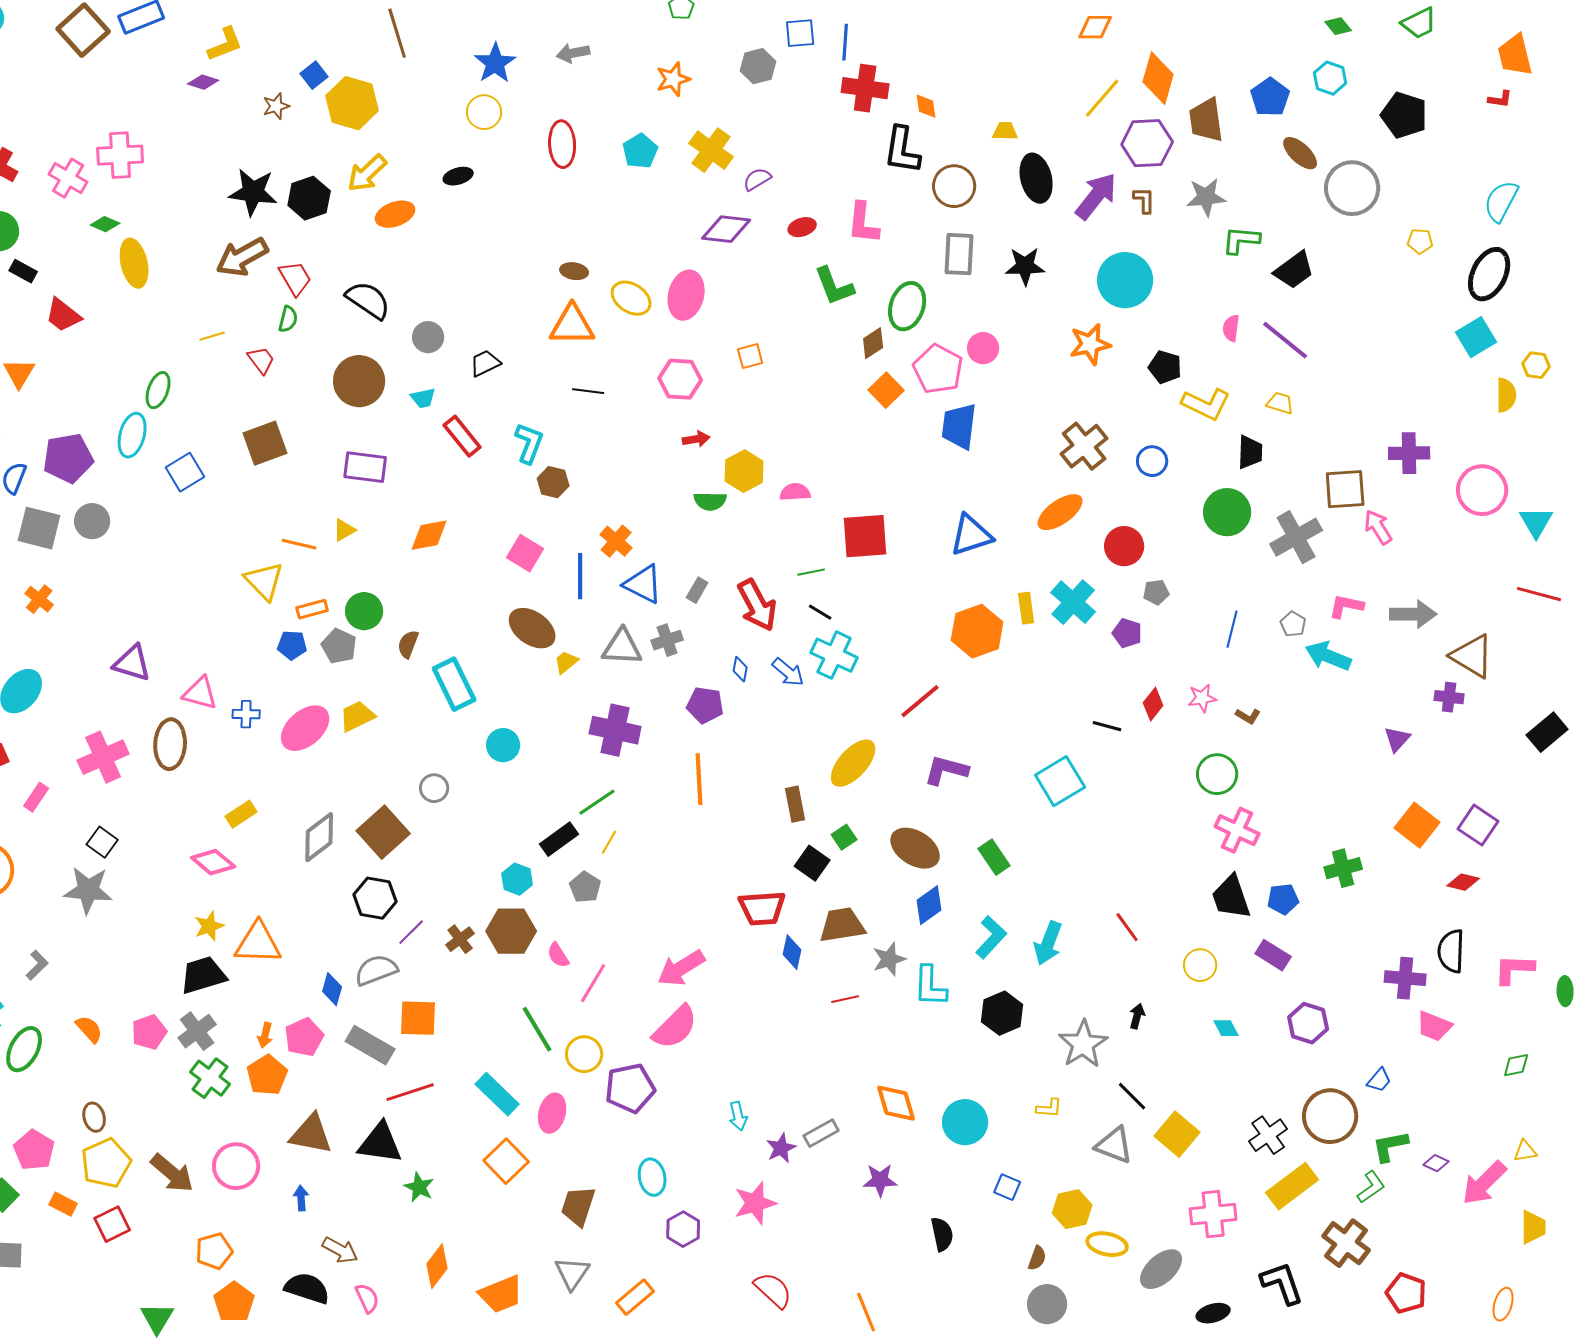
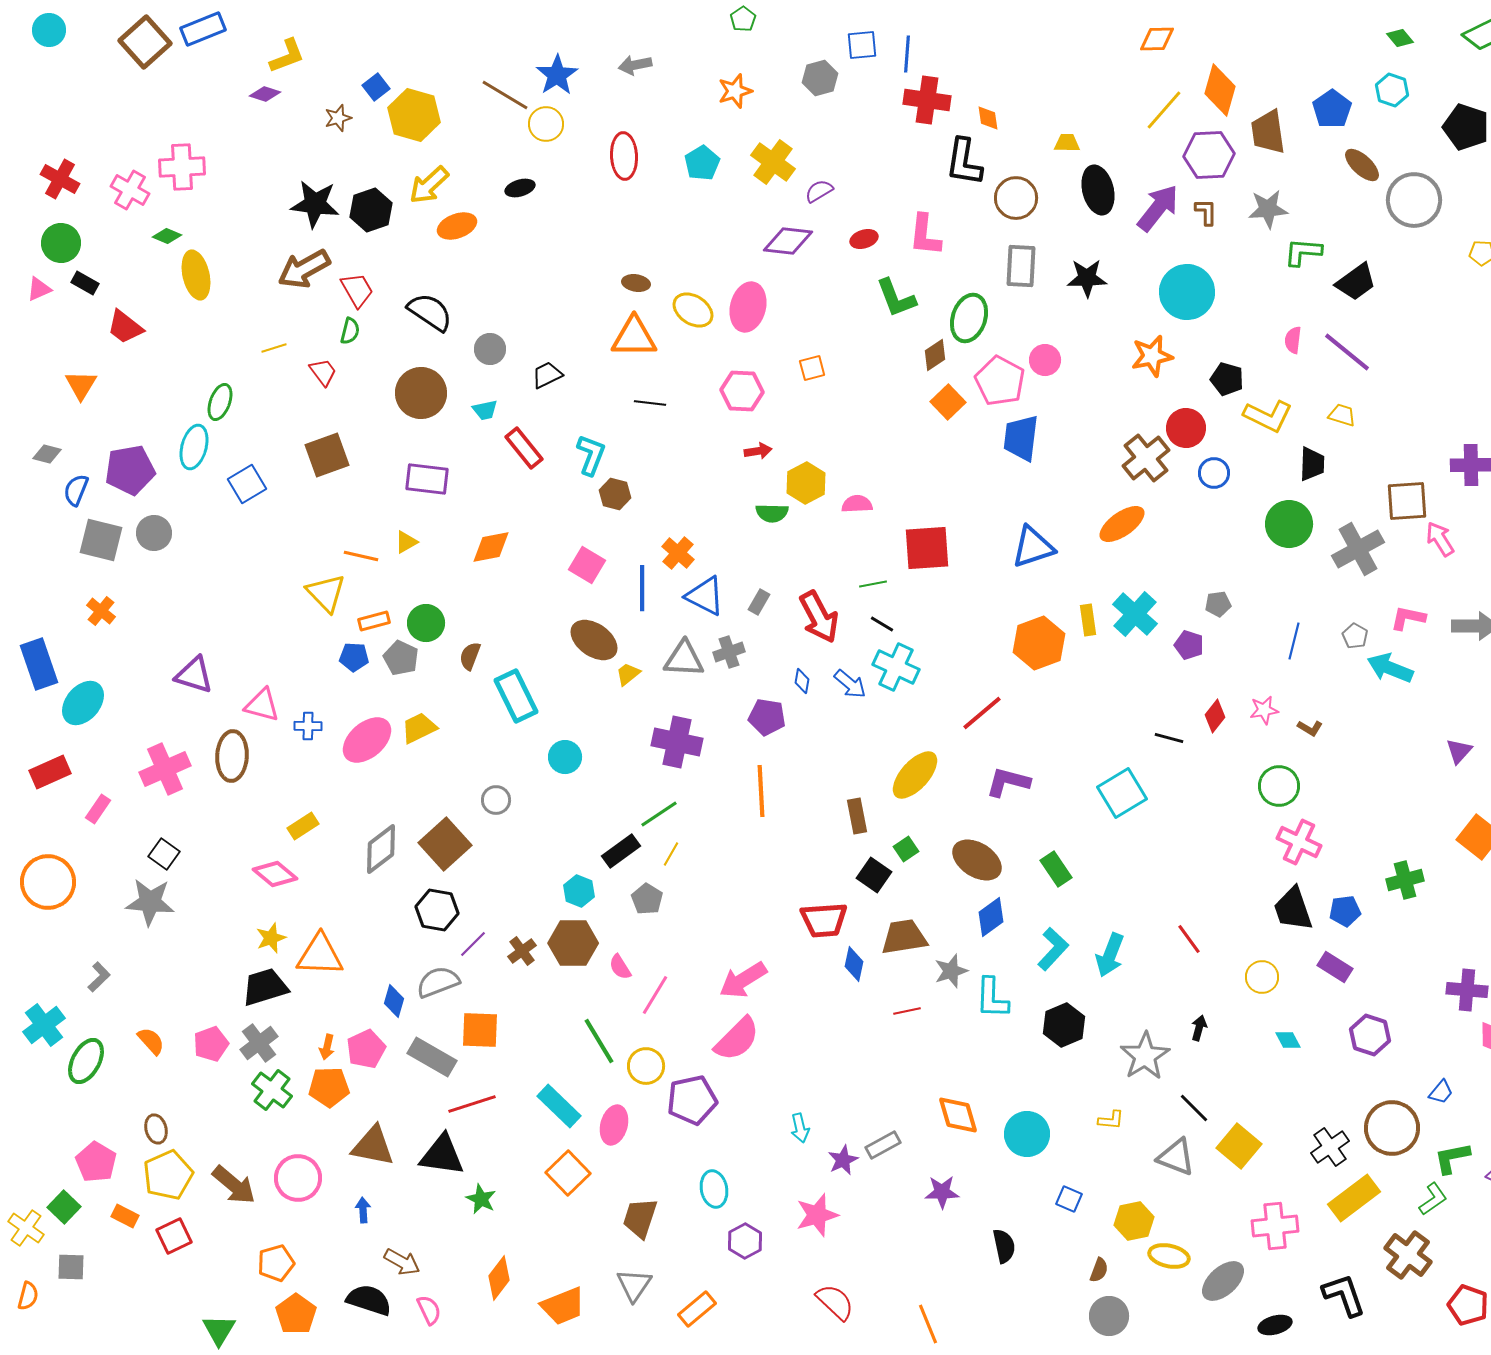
brown line: (397, 33) -> (505, 95), moved, turned -42
red circle: (1124, 546) -> (1186, 428), moved
orange pentagon: (267, 1075) -> (329, 1087), turned 30

